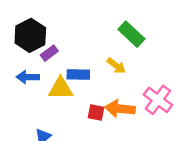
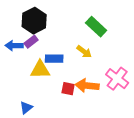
black hexagon: (30, 35) -> (34, 21), moved
blue arrow: (28, 77) -> (14, 46), moved

